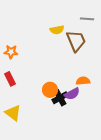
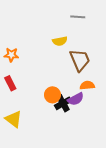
gray line: (87, 19) -> (78, 17), moved
yellow semicircle: (57, 30) -> (60, 41), moved
brown trapezoid: (76, 41) -> (80, 60), moved

